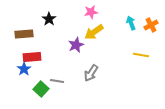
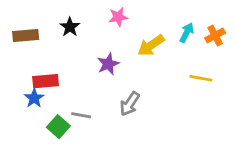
pink star: (91, 12) -> (118, 17), moved
cyan arrow: (131, 23) -> (187, 33), turned 48
yellow arrow: (94, 32) -> (151, 45), moved
brown rectangle: (24, 34) -> (26, 35), moved

